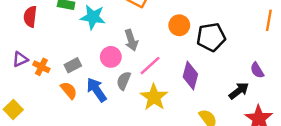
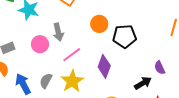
gray semicircle: (124, 81) -> (46, 81), moved
blue arrow: (97, 90) -> (23, 84), moved

